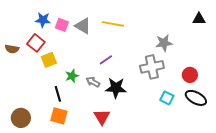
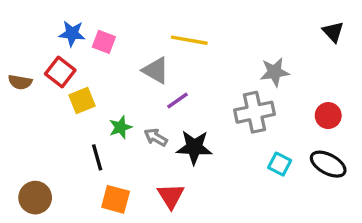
black triangle: (199, 19) -> (333, 32), turned 48
gray triangle: (83, 26) -> (156, 70), moved
red circle: (190, 75) -> (328, 116), moved
orange square: (59, 116) -> (116, 199), moved

